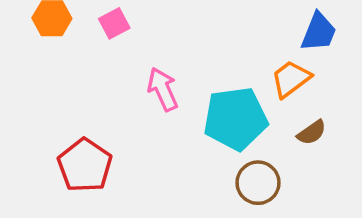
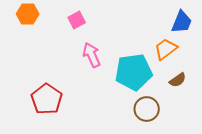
pink square: (114, 23) -> (77, 20), moved

